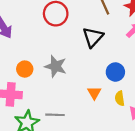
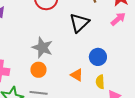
orange circle: (25, 69) -> (38, 70), moved
orange triangle: (94, 93) -> (77, 75), turned -32

